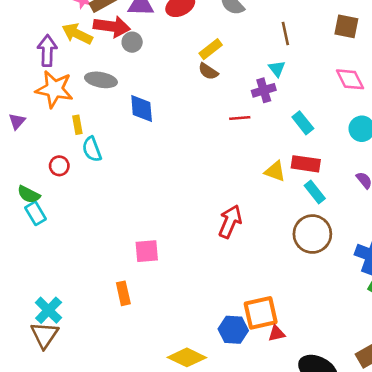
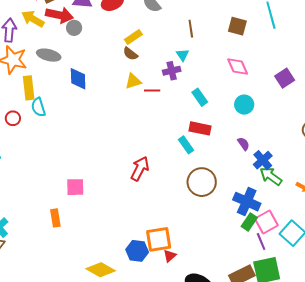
yellow rectangle: (77, 125) -> (29, 88), size x1.6
yellow triangle: (275, 171) -> (133, 81), moved, turned -42
cyan rectangle: (315, 192) -> (186, 145), moved
red triangle: (277, 333) -> (170, 256), turned -32

